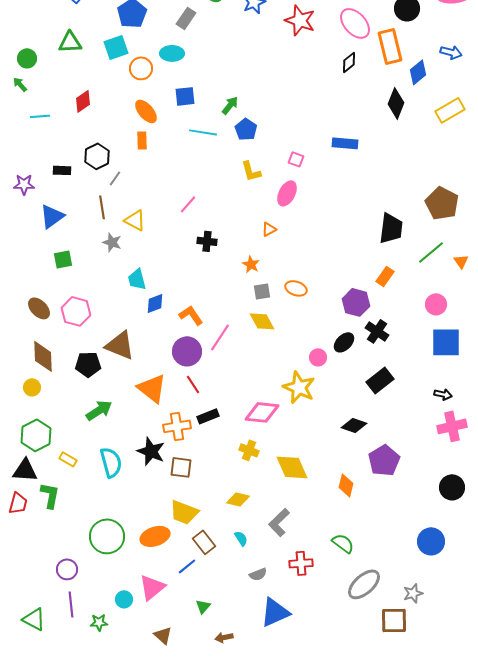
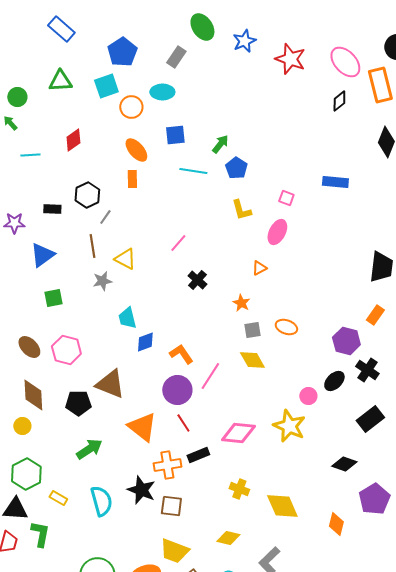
black cross: (207, 241) -> (197, 280), turned 36
gray star: (112, 242) -> (102, 281), turned -30
pink diamond: (262, 412) -> (238, 433), moved

